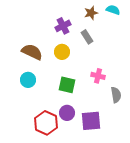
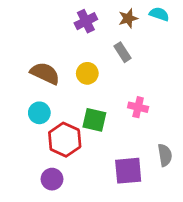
purple cross: (63, 26) -> (86, 21), moved
gray semicircle: (116, 95) -> (165, 155), moved
purple circle: (67, 113) -> (52, 179), moved
red hexagon: (46, 123) -> (65, 140), moved

